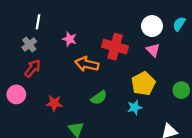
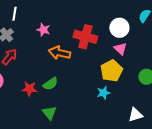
white circle: (152, 26) -> (119, 28), moved
pink triangle: (153, 50) -> (120, 49), moved
green semicircle: (99, 98) -> (50, 84), moved

